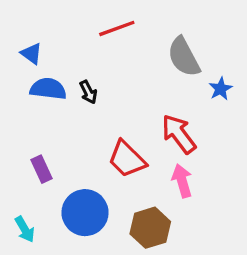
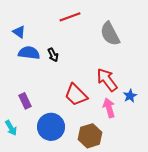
blue star: (221, 89) -> (130, 96), moved
cyan arrow: (25, 229) -> (11, 128), moved

